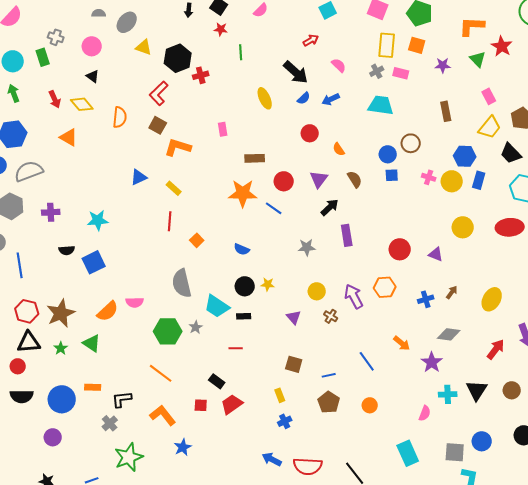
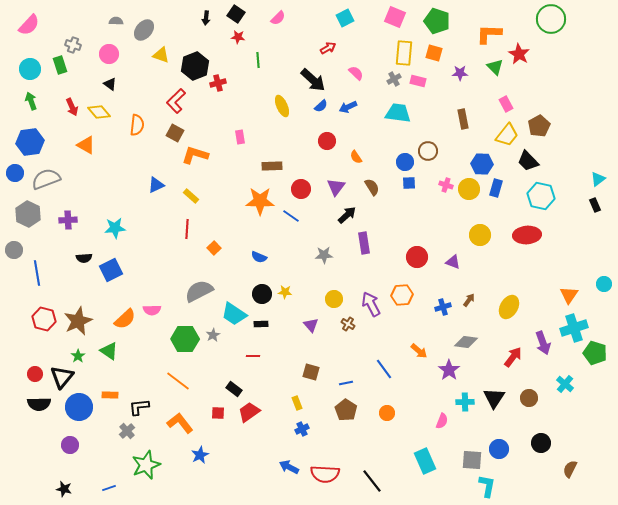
gray semicircle: (182, 283) -> (199, 291), turned 76
black triangle: (29, 342) -> (62, 377), moved, turned -45

